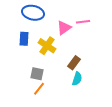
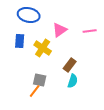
pink line: (83, 22) -> (90, 31), moved
gray square: (37, 74) -> (40, 80), moved

